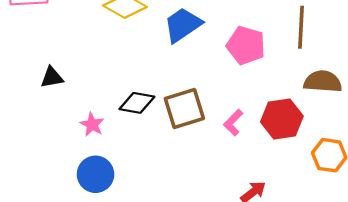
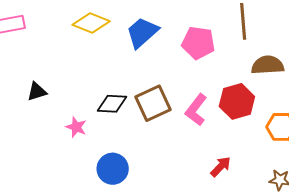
pink L-shape: (233, 123) -> (196, 110), size x1.4
blue circle: (96, 174) -> (113, 169), moved

